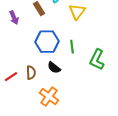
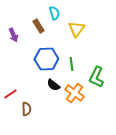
brown semicircle: (31, 73) -> (26, 109), moved
orange cross: (49, 97) -> (74, 93), moved

